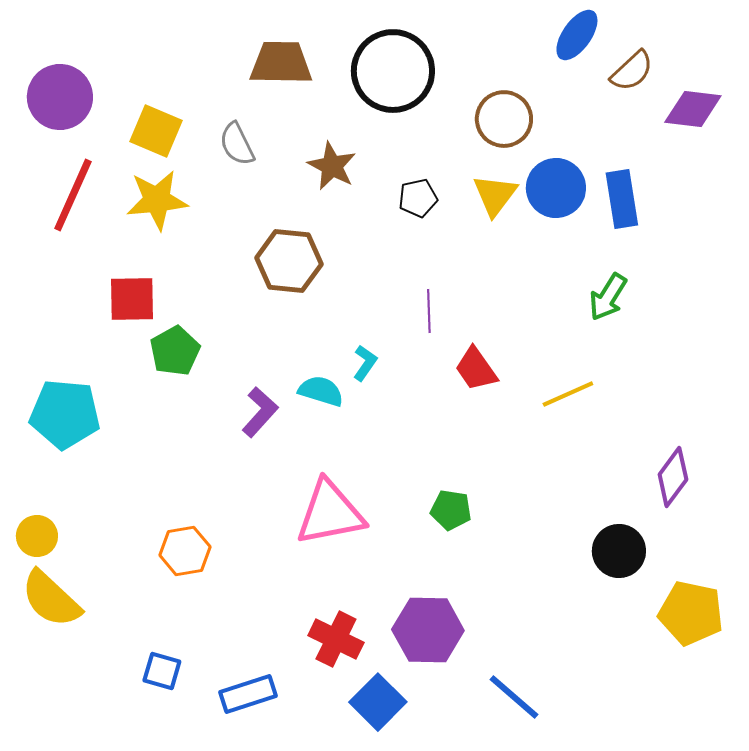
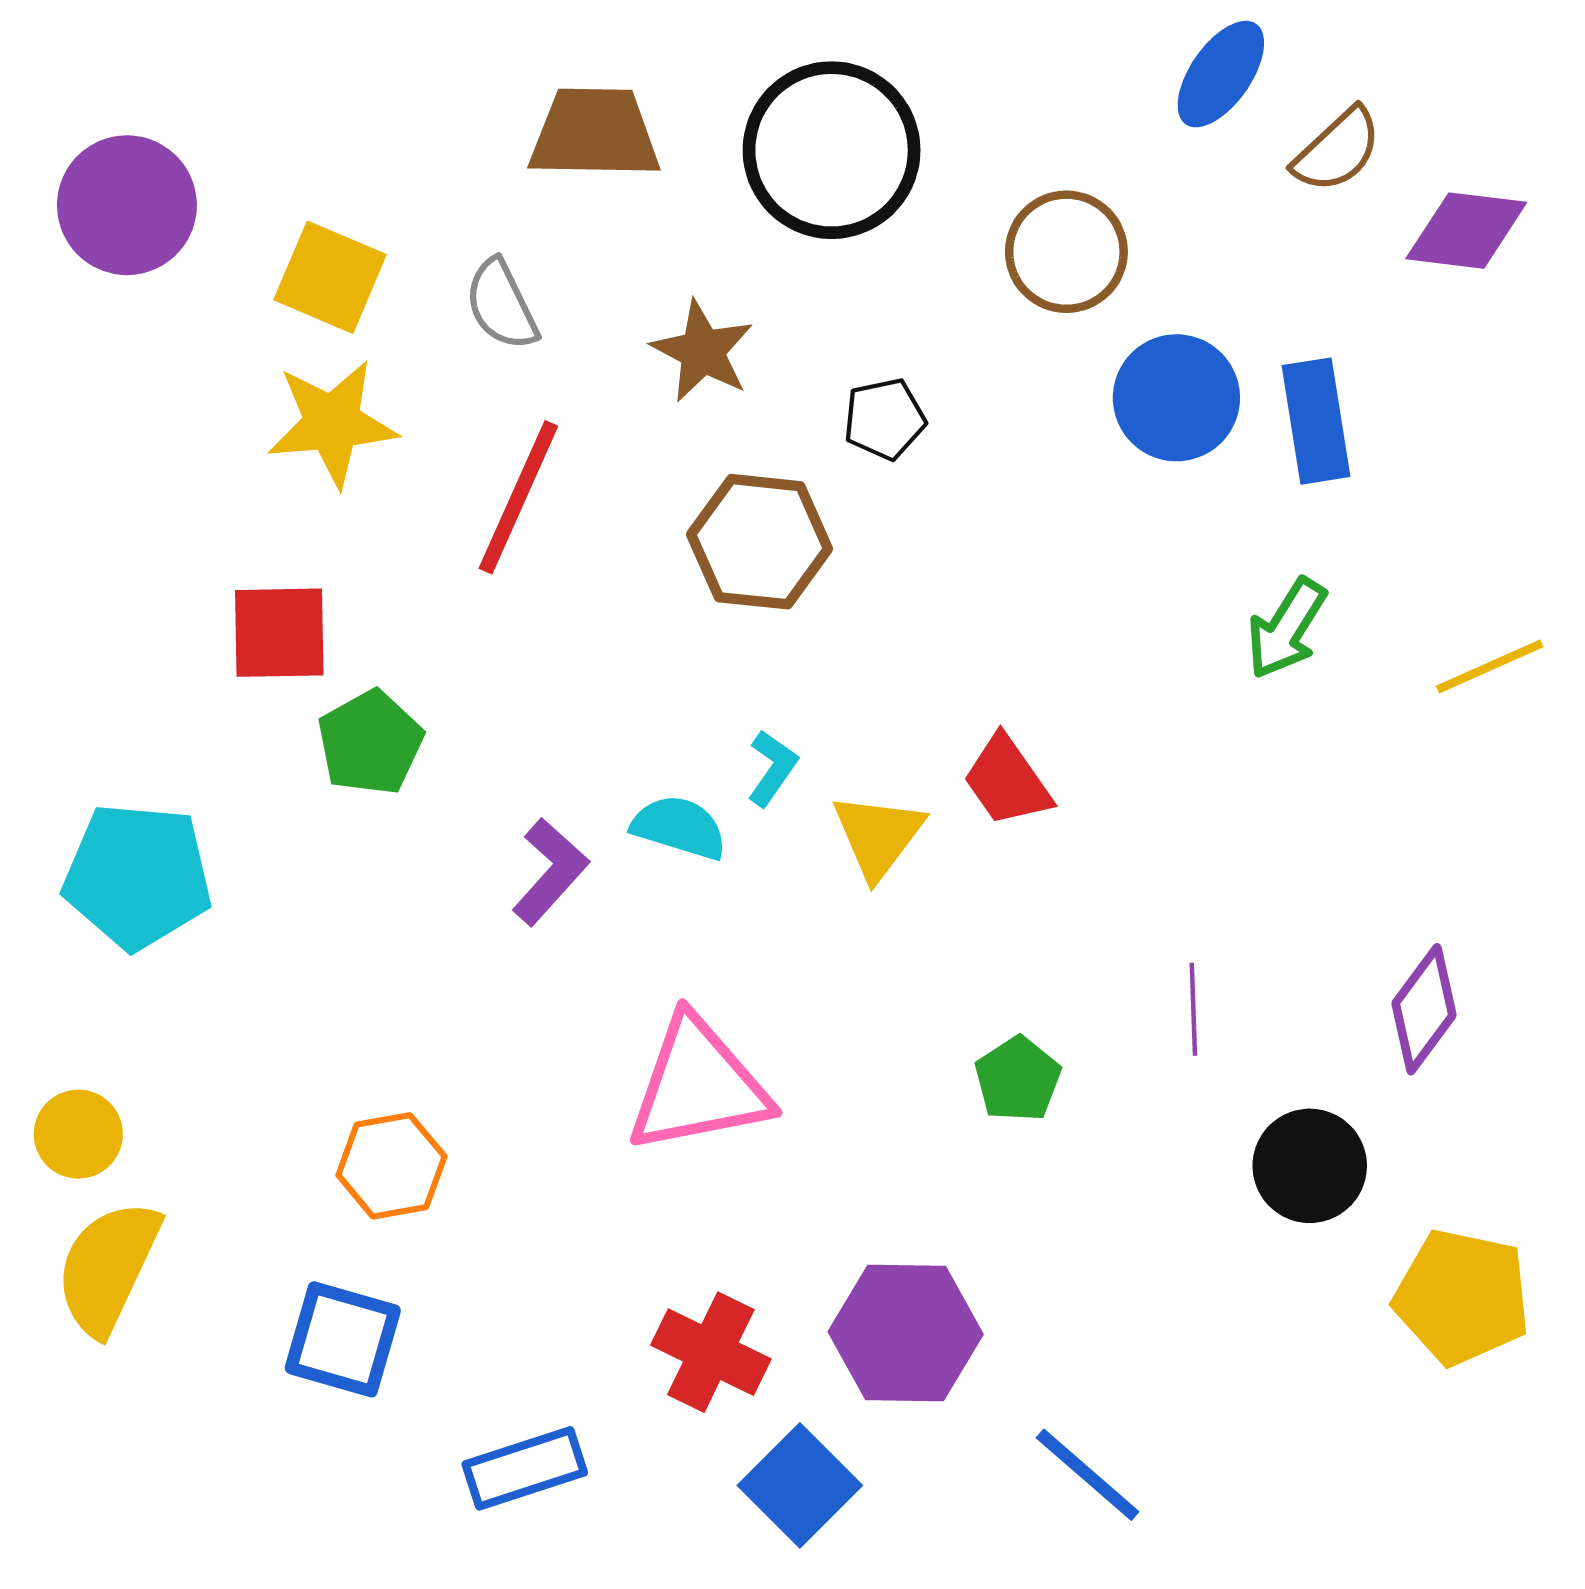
red line: (73, 195) -> (518, 497), moved
yellow triangle: (495, 195) -> (878, 836), moved
brown hexagon: (289, 261) -> (760, 542), moved
purple line: (429, 311) -> (1193, 1009), moved
yellow line: (568, 394) -> (1490, 666), moved
green pentagon: (451, 510) -> (1018, 1079), moved, turned 30
yellow semicircle: (51, 599) -> (108, 1267), turned 72
blue square: (162, 671) -> (343, 1339), moved, size x1.4

